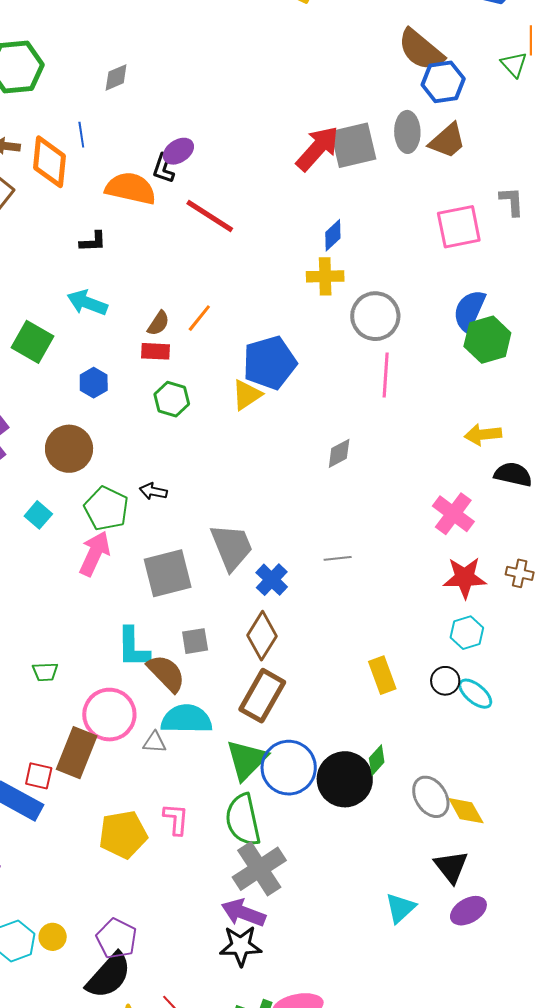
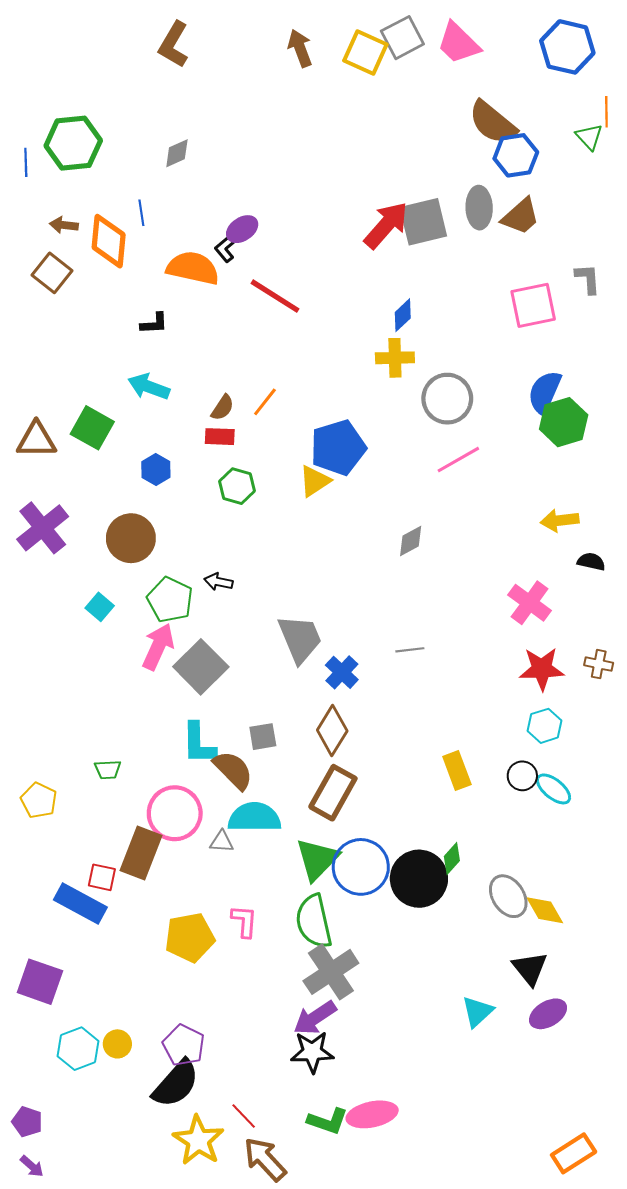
black L-shape: (164, 168) -> (227, 247), turned 32
pink line: (386, 375) -> (458, 460), turned 57
black semicircle: (513, 474) -> (591, 562), size x0.7
gray square: (168, 573) -> (201, 667), moved, turned -30
purple arrow: (243, 913) -> (315, 1018), turned -54

